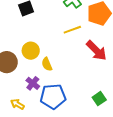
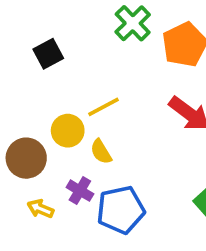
yellow line: (72, 30) -> (103, 107), moved
yellow arrow: (17, 104) -> (40, 209), moved

